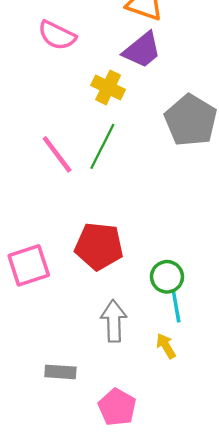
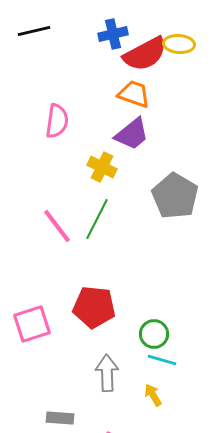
pink semicircle: (57, 35) -> (57, 121), turned -108
cyan line: (176, 306) -> (162, 360), turned -64

